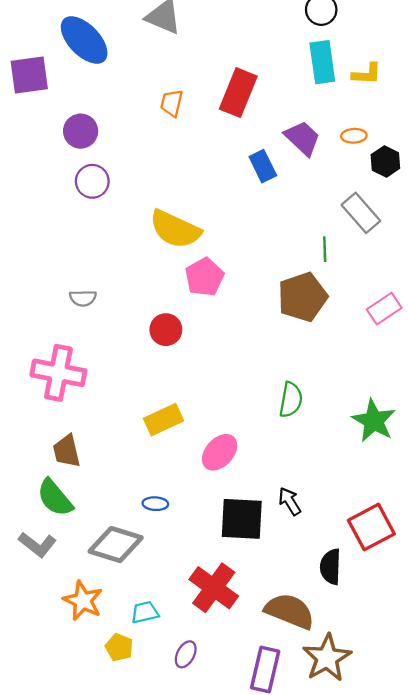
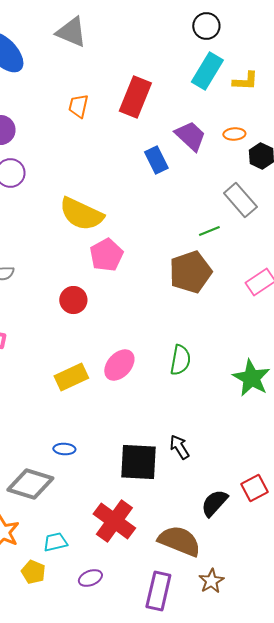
cyan rectangle: (322, 62) -> (207, 71), turned 39
green line: (325, 249) -> (209, 231), turned 70
pink ellipse: (220, 452) -> (119, 365), moved
red square: (371, 527) -> (254, 488), moved, size x0.7
black semicircle: (331, 567) -> (214, 503), turned 40
purple ellipse: (186, 654) -> (90, 578), turned 40
brown star: (327, 658) -> (211, 581), size x0.6

